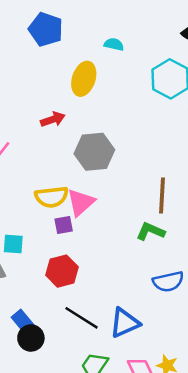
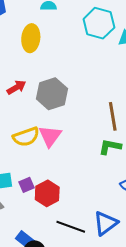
red arrow: (53, 119) -> (16, 87), moved
purple square: (64, 225) -> (27, 185), moved

